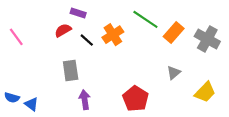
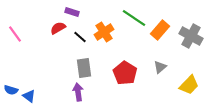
gray rectangle: (71, 70) -> (84, 68), moved
red pentagon: (136, 99) -> (125, 73), moved

